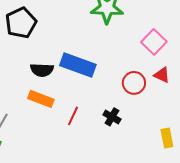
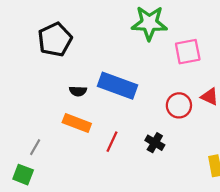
pink square: (154, 42) -> (188, 52), moved, turned 35
black semicircle: (42, 70) -> (78, 91), size x0.7

